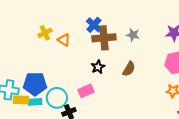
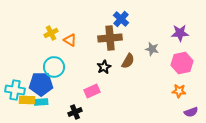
blue cross: (94, 25) -> (121, 19), moved
gray star: (133, 35) -> (152, 49), moved
brown semicircle: (129, 69) -> (128, 61), moved
cyan circle: (57, 98) -> (54, 67), moved

